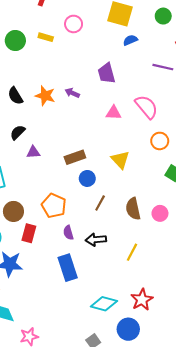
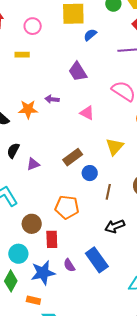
pink circle: (74, 24) -> (33, 26), moved
yellow rectangle: (46, 37) -> (22, 55), moved
pink triangle: (114, 113) -> (87, 113), moved, turned 42
yellow triangle: (120, 160) -> (115, 147), turned 42
purple semicircle: (68, 233) -> (69, 265), moved

